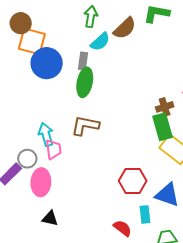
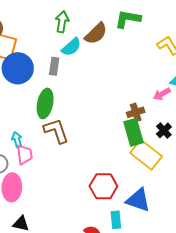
green ellipse: (85, 82) -> (45, 103), moved
brown L-shape: (85, 126) -> (56, 131), turned 60
cyan arrow: (46, 134) -> (17, 140), size x0.7

